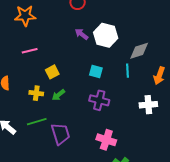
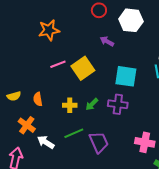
white hexagon: (106, 35) -> (131, 20), moved
cyan square: (96, 71) -> (126, 76), size x1.6
yellow square: (52, 72) -> (83, 68), moved, size x1.6
purple cross: (99, 100) -> (118, 104), moved

